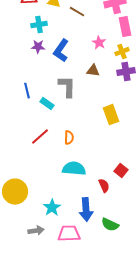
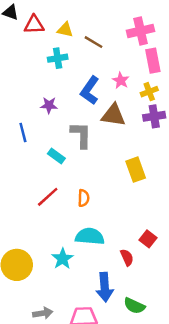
cyan cross: (39, 25) -> (58, 58), moved
purple star: (38, 47) -> (49, 105), moved
blue L-shape: (61, 51) -> (90, 90), moved
brown triangle: (93, 71) -> (113, 115), size x1.5
blue line: (27, 91) -> (23, 132), moved
cyan star: (52, 208) -> (63, 259), moved

